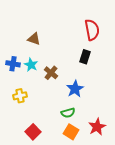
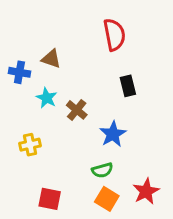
red semicircle: (92, 30) -> (114, 35), moved
black rectangle: (85, 57) -> (128, 86), turned -32
blue cross: (13, 64) -> (19, 72), moved
red square: (33, 132) -> (50, 199), turned -35

